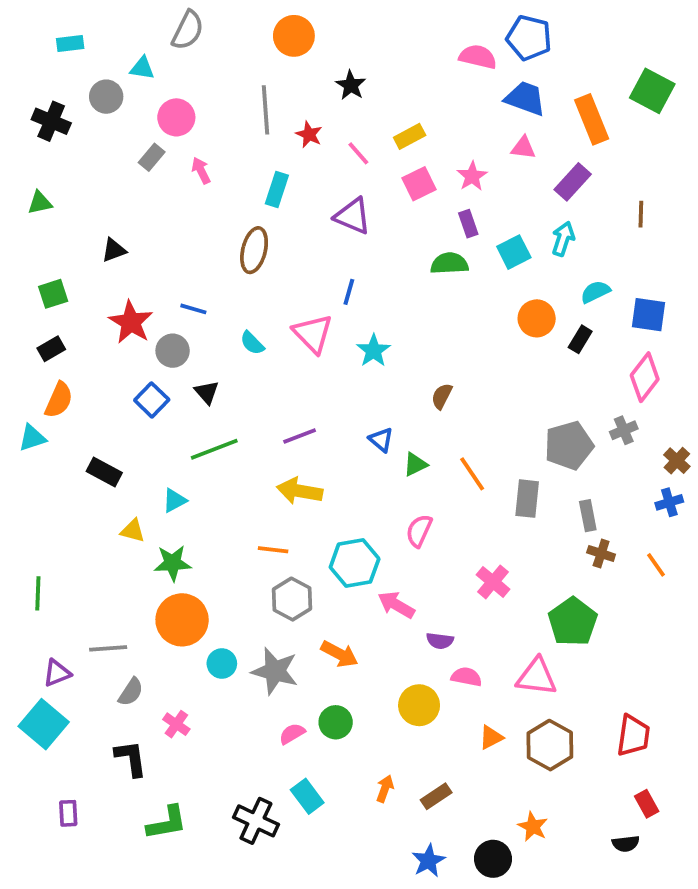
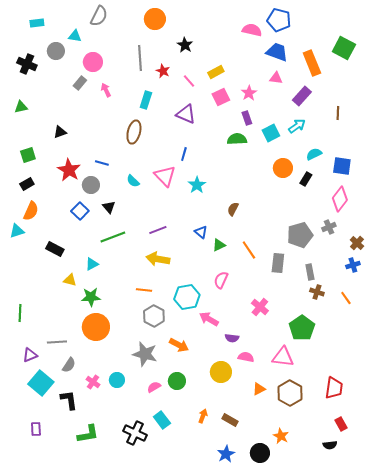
cyan arrow: (563, 239) -> (297, 126), turned 36
cyan circle: (222, 663) -> (117, 380), moved
cyan square: (44, 724) -> (41, 383), moved
brown rectangle: (436, 796) -> (230, 420), turned 63

